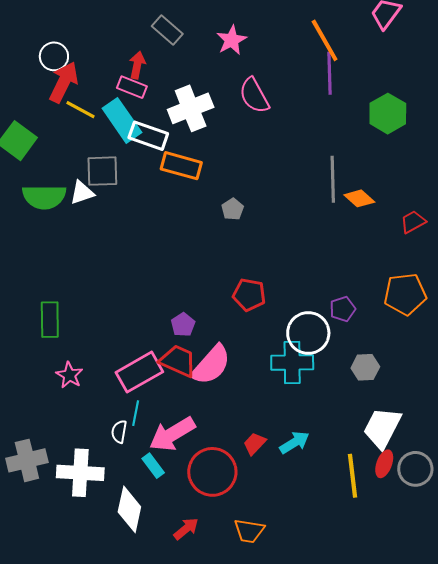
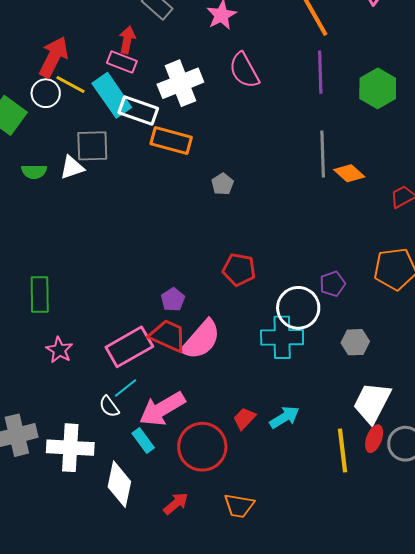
white circle: (54, 56) -> (46, 93), moved
purple line: (330, 73) -> (320, 72), moved
green semicircle: (44, 197) -> (34, 172), size x0.6
cyan line: (136, 413) -> (125, 388), turned 40
white semicircle: (119, 432) -> (109, 406), turned -45

